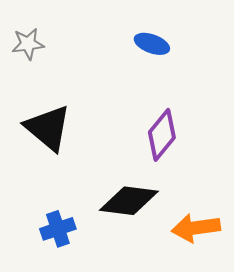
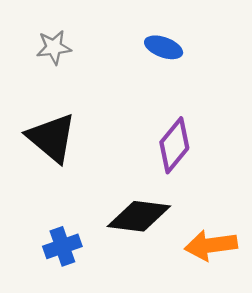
gray star: (28, 44) -> (54, 47), moved

